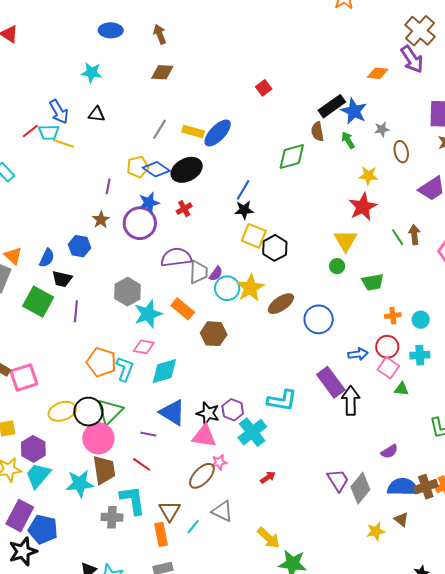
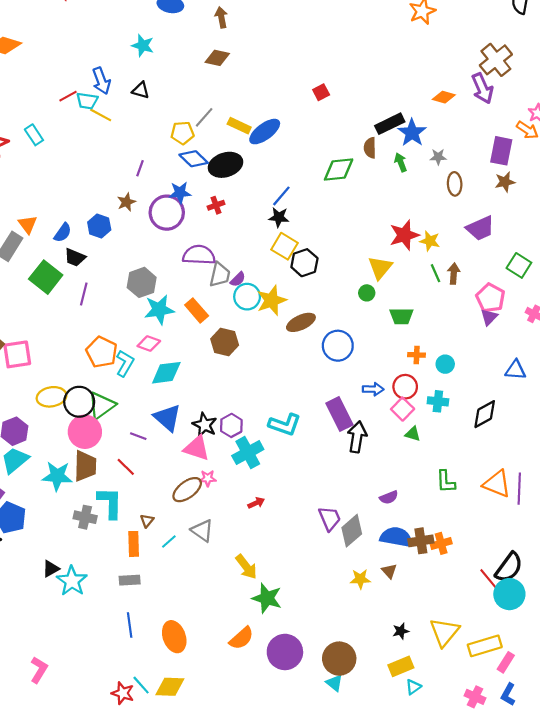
yellow pentagon: (138, 167) -> (182, 133), moved
yellow star: (368, 176) -> (430, 241), moved
brown triangle: (170, 511) -> (147, 521), size x0.6

